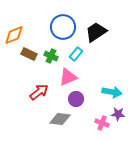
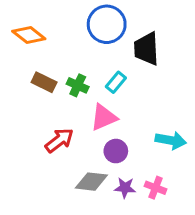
blue circle: (63, 27) -> (107, 24), moved
black trapezoid: (96, 32) -> (146, 49), turned -60
orange diamond: (14, 35) -> (29, 35), moved, turned 60
purple star: (118, 114) -> (125, 188), moved

